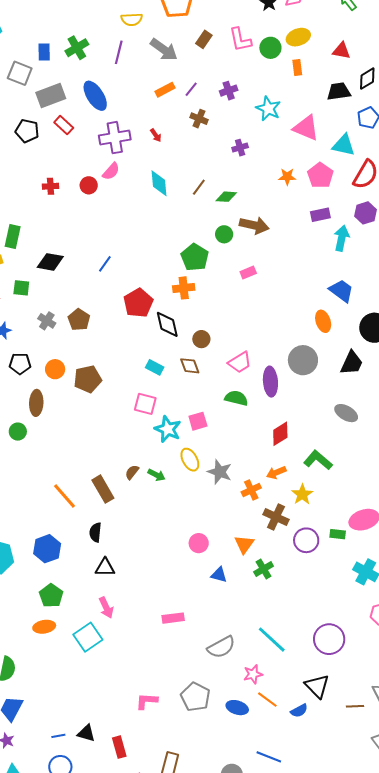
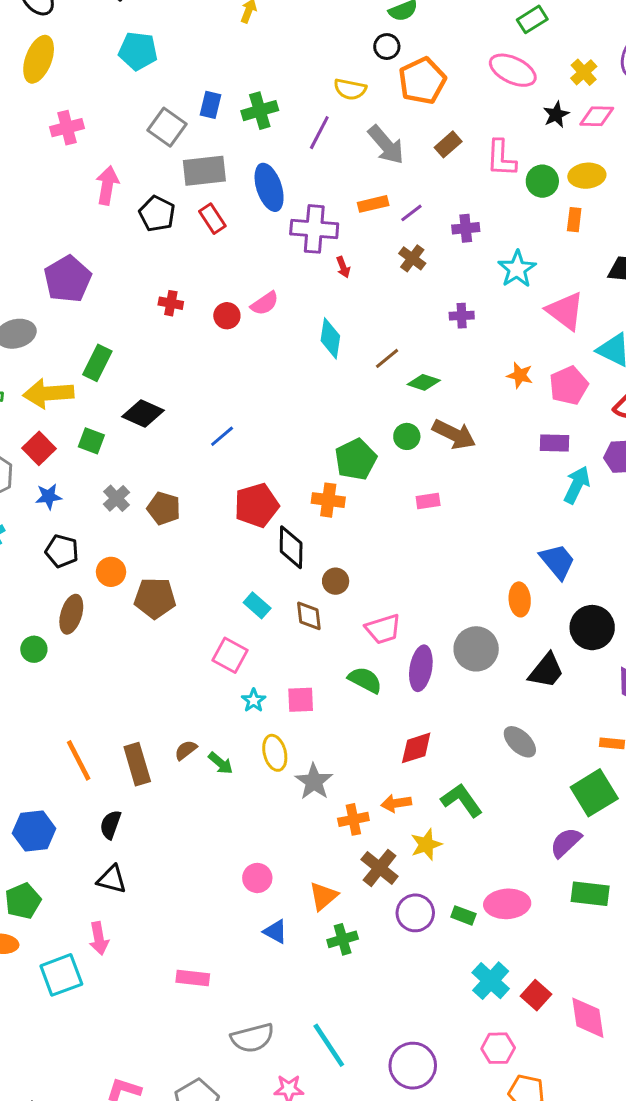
purple cross: (115, 138) -> (314, 229), moved
brown pentagon: (79, 320) -> (164, 508), turned -30
cyan star: (168, 429) -> (254, 700), size x0.6

